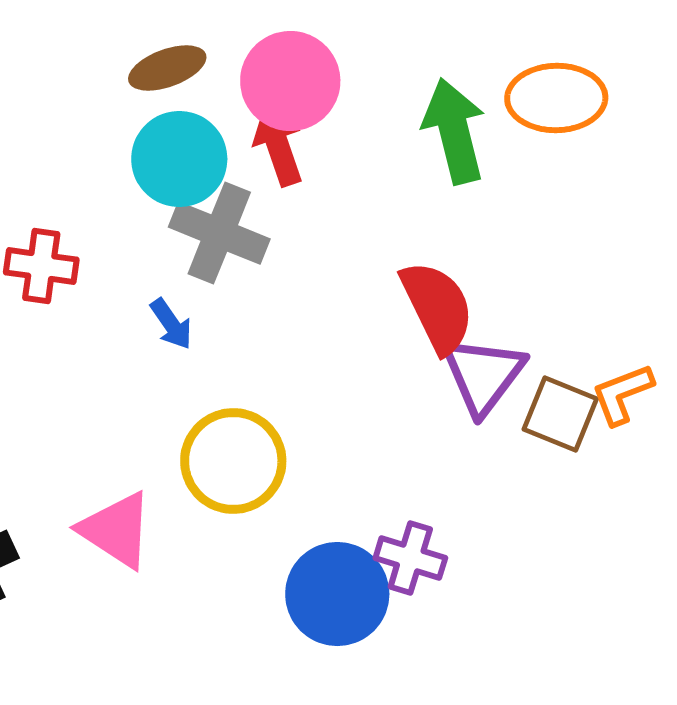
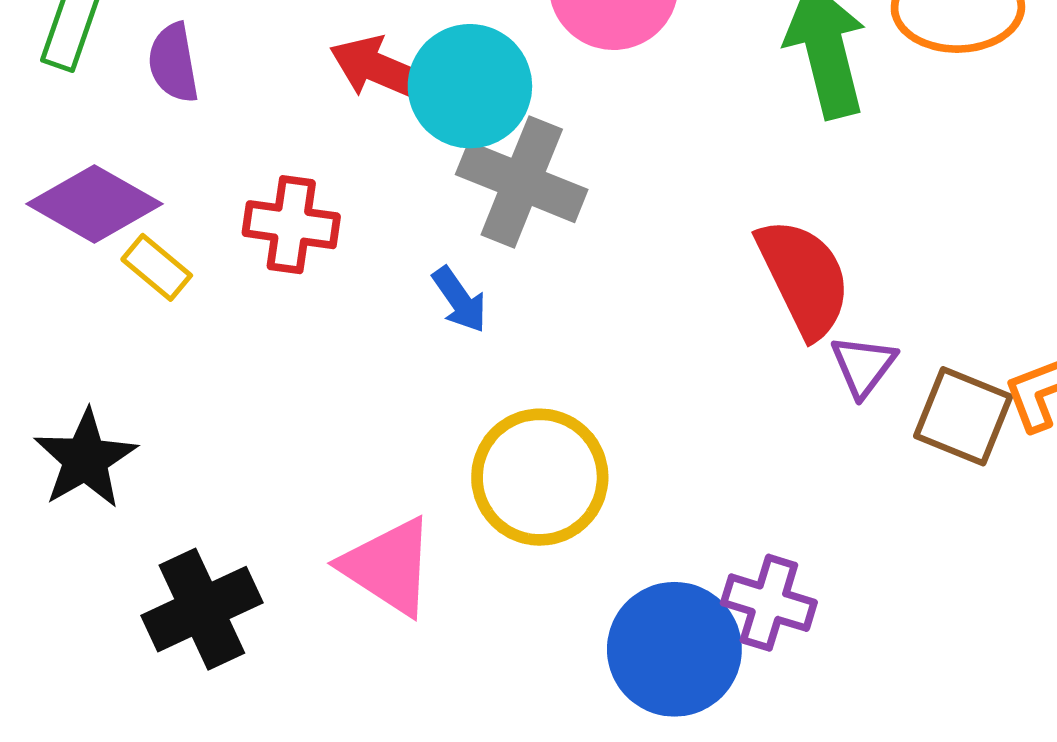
red arrow: (278, 146) -> (381, 69), moved, turned -48
purple triangle: (483, 375) -> (863, 366), size x0.6

